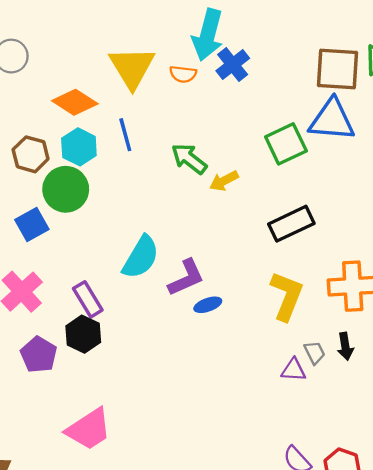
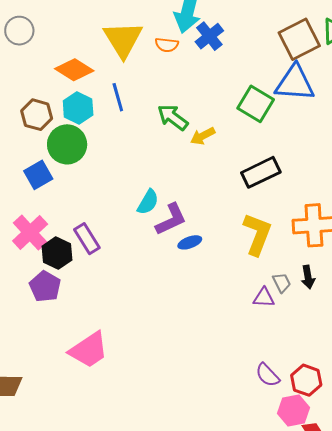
brown square: (338, 69) -> (299, 39), turned -30
green square: (286, 144) -> (256, 104), turned -33
cyan semicircle: (141, 257) -> (148, 202), moved, size x0.7
black hexagon: (83, 334) -> (57, 253), moved

